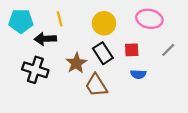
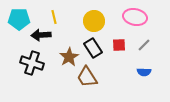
gray line: (168, 50) -> (144, 45), moved
blue semicircle: (138, 74) -> (144, 72), moved

